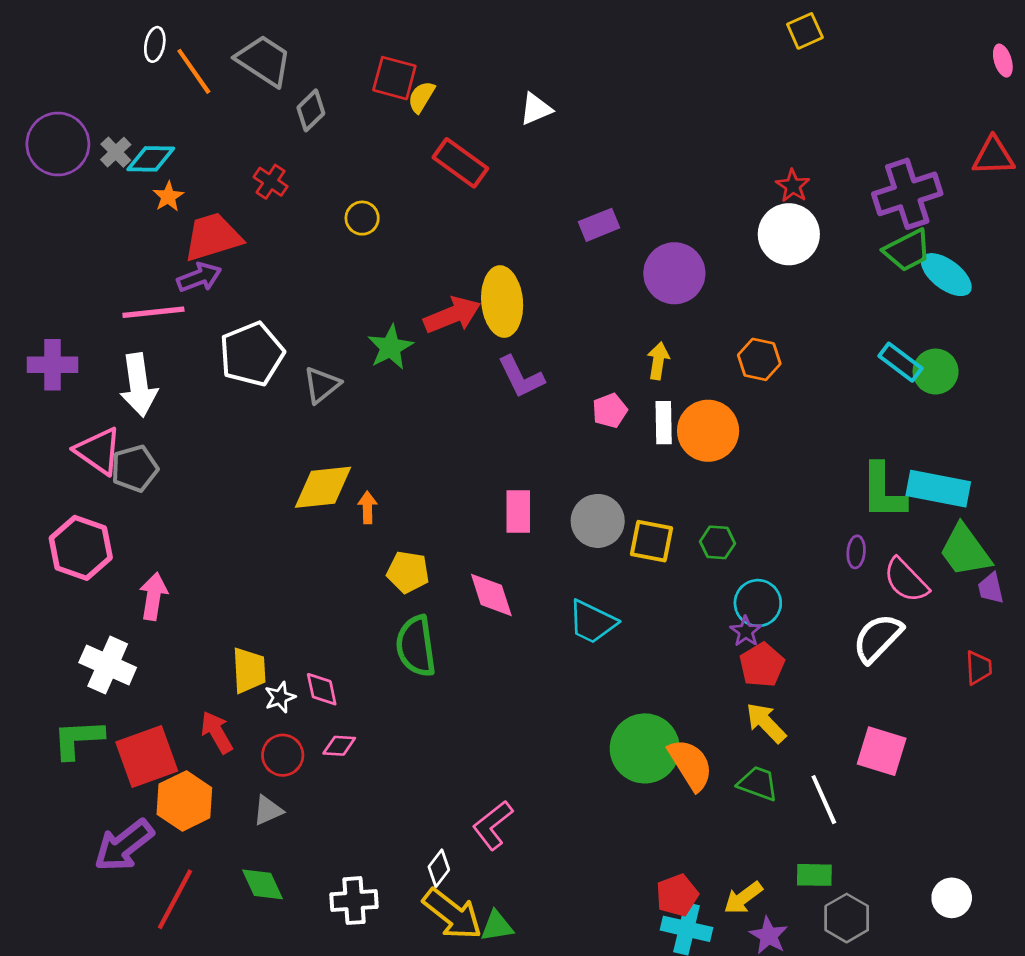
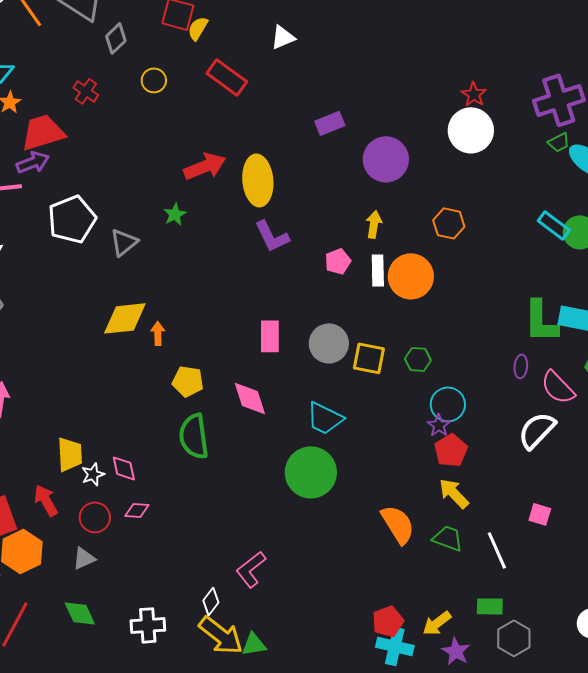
yellow circle: (362, 218) -> (154, 80), moved
green trapezoid: (907, 250) -> (559, 142), size x0.6
red arrow: (452, 315) -> (205, 166), moved
green star: (390, 347) -> (175, 214), size x0.7
green circle: (645, 748) -> (311, 472), moved
pink square: (882, 751) -> (540, 514), size x0.6

